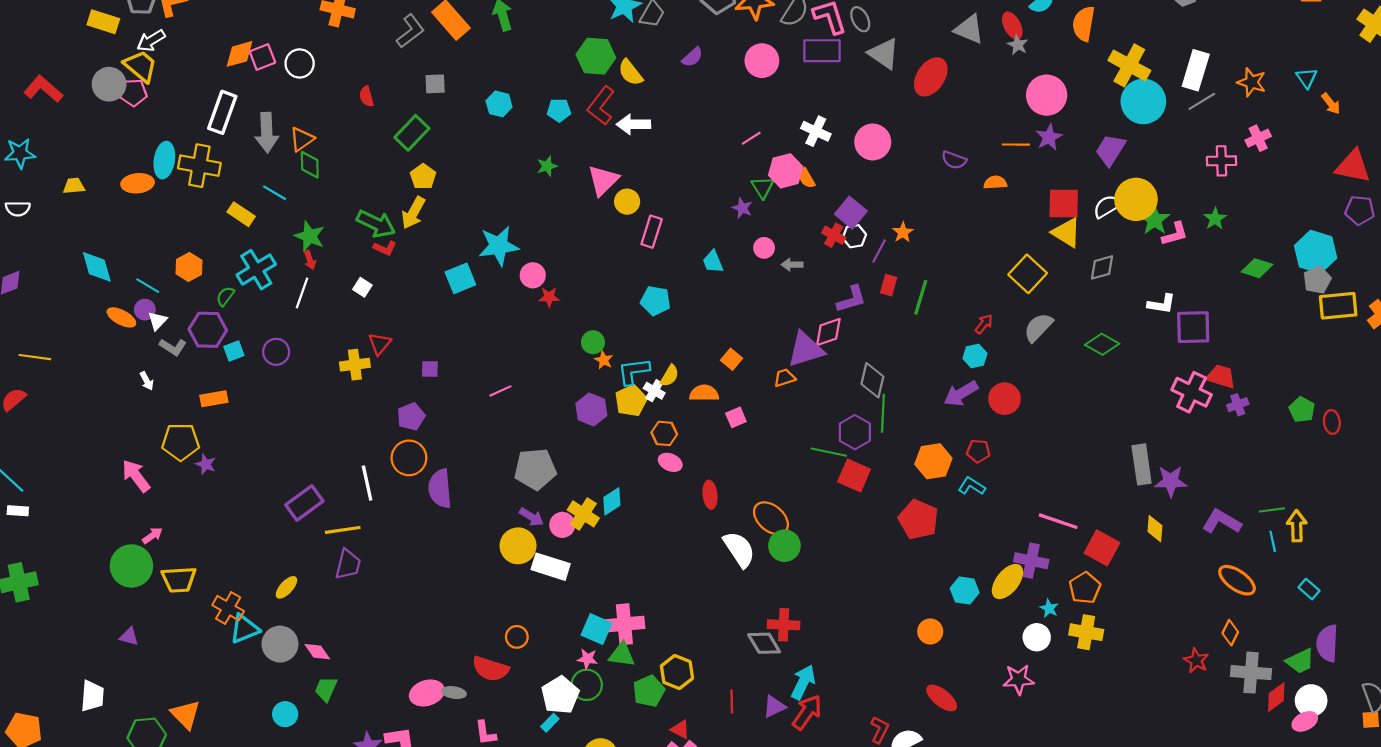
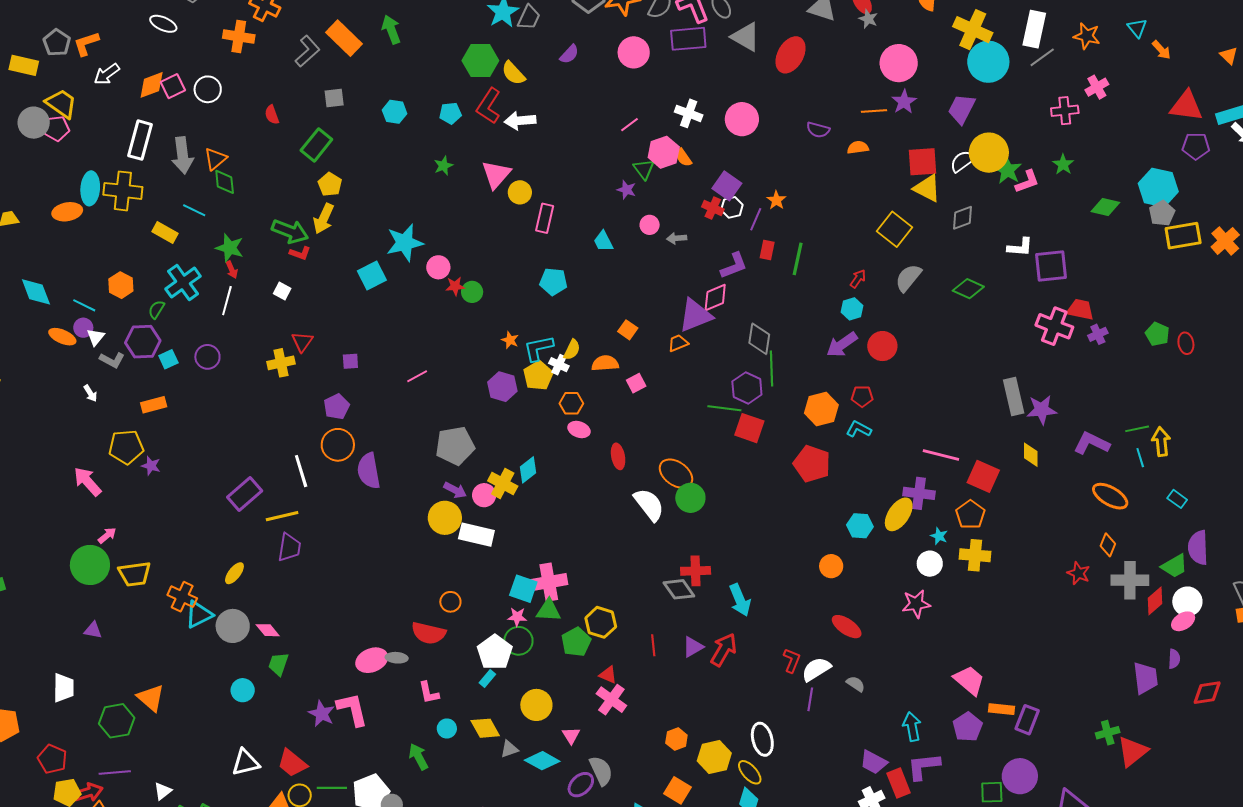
white arrow: (151, 41) -> (107, 74), moved
green circle: (593, 342) -> (472, 292), moved
cyan arrow: (803, 682) -> (740, 600), moved, turned 136

